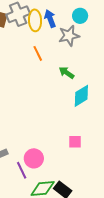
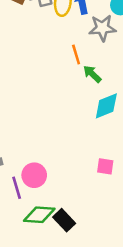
orange line: (38, 53) -> (76, 54), moved
pink square: (75, 142) -> (105, 166), moved

